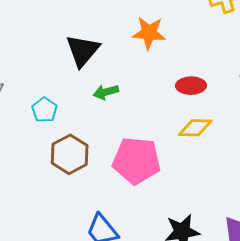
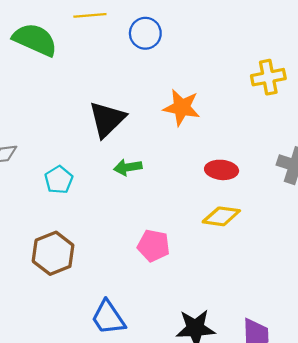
brown hexagon: (70, 154) -> (53, 253), moved
pink pentagon: (137, 161) -> (154, 246), size x0.6

